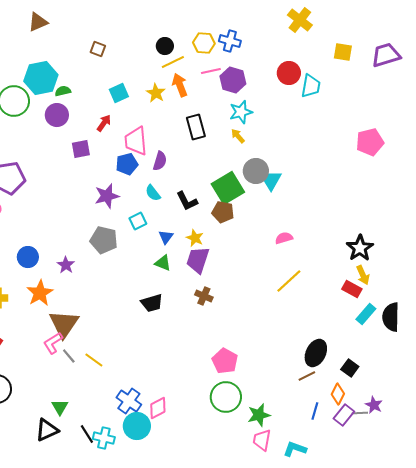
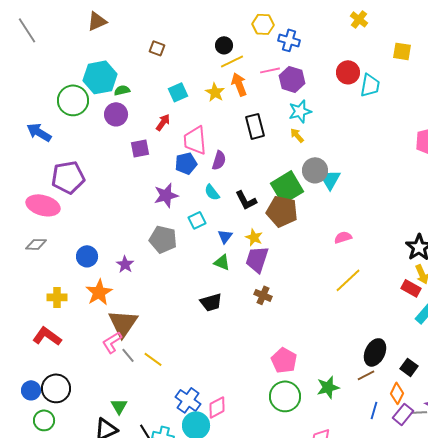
yellow cross: (300, 20) -> (359, 19), size x0.7
yellow hexagon: (204, 43) -> (263, 24), moved
brown pentagon: (223, 212) -> (282, 211), size x1.4
green star: (259, 415) -> (328, 387), moved

